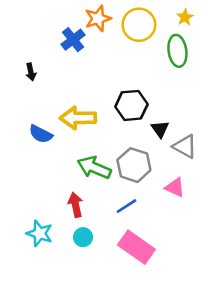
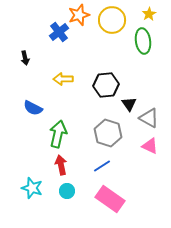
yellow arrow: (78, 118) -> (63, 79), moved, size x0.7
green arrow: (94, 168) -> (58, 134), moved, turned 80
pink triangle: (175, 187) -> (150, 146), moved

